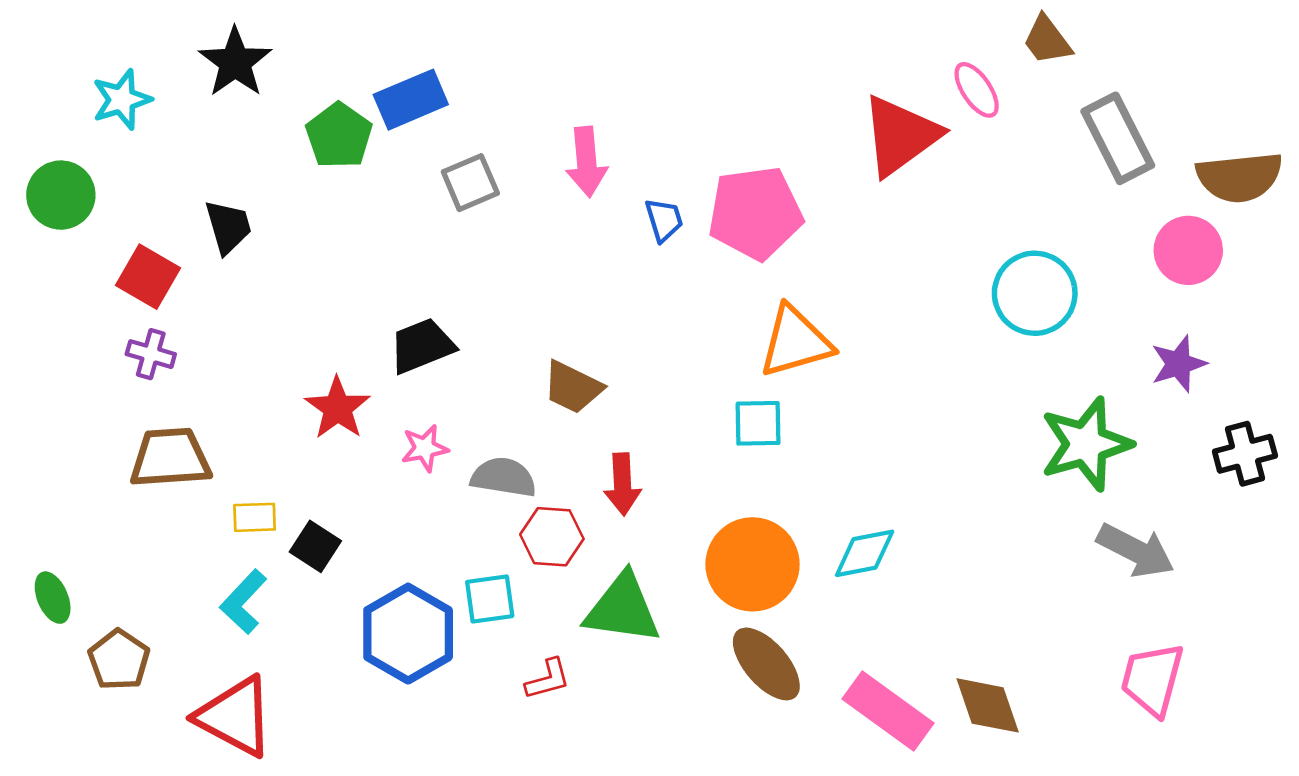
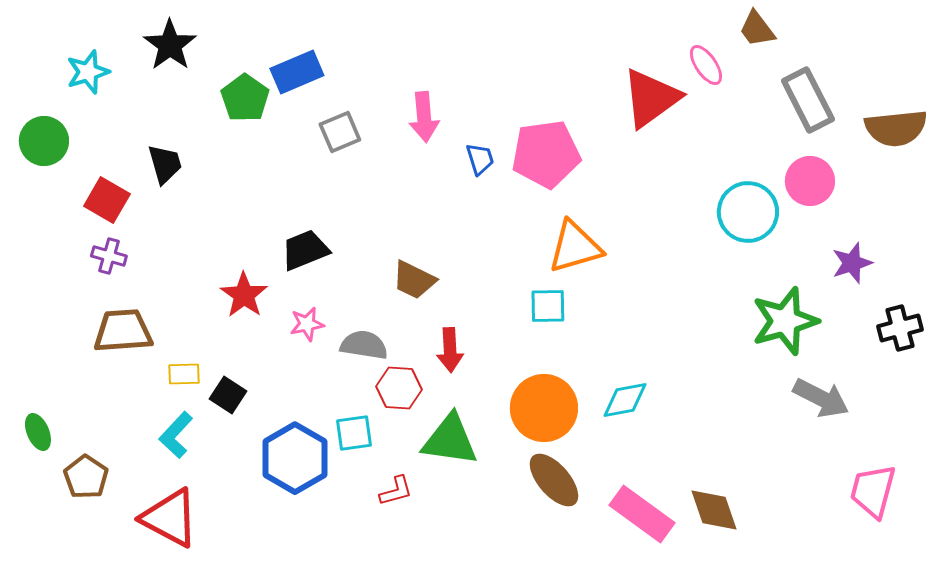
pink circle: (1188, 250) -> (810, 181), moved
pink trapezoid: (1152, 679) -> (873, 491), moved

